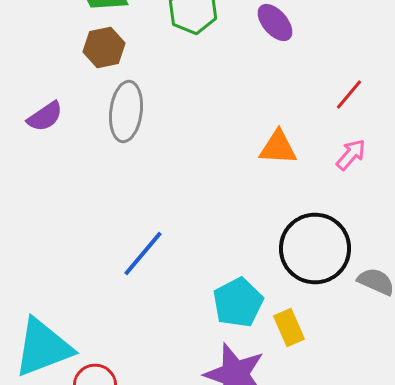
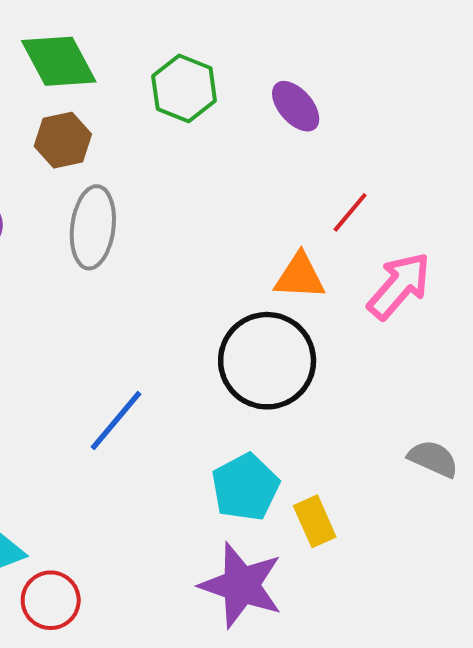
red line: (349, 94) -> (350, 212), moved
pink arrow: (351, 154) -> (399, 286), size x1.6
black circle: (315, 248) -> (267, 361), moved

